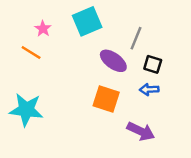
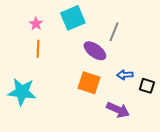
orange line: (31, 52) -> (38, 49), moved, turned 60
black square: (153, 64) -> (147, 86), moved

